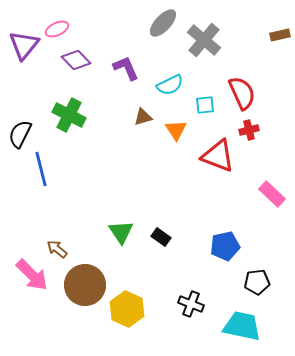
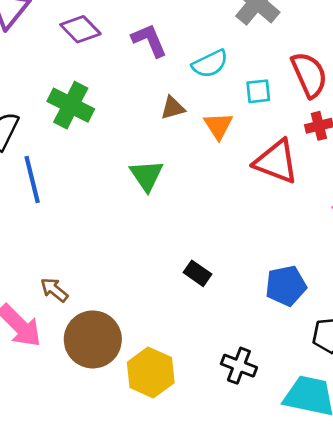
green triangle: (121, 232) -> (147, 175), moved

